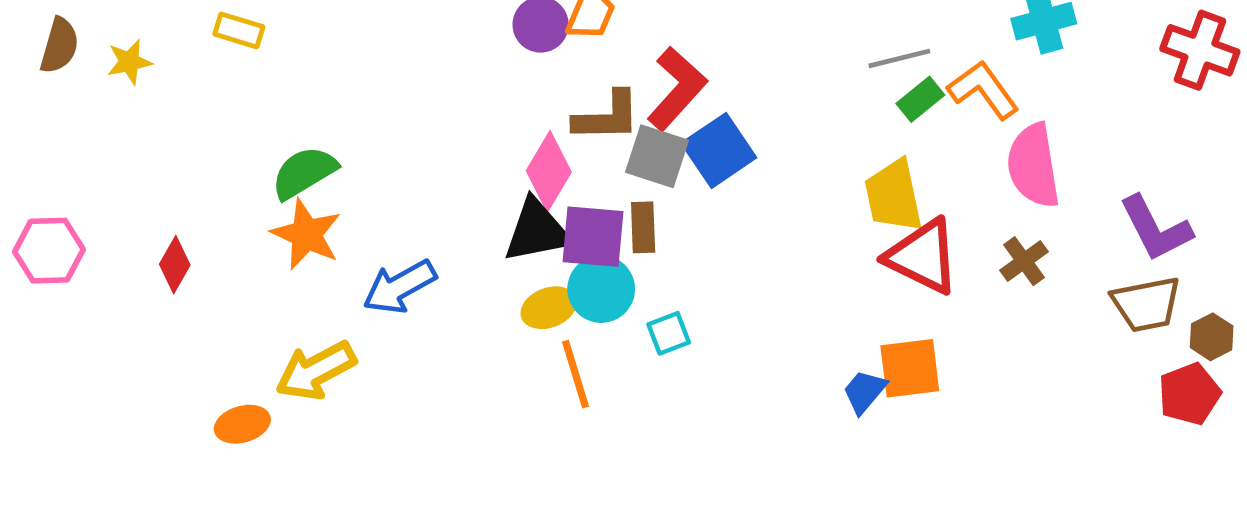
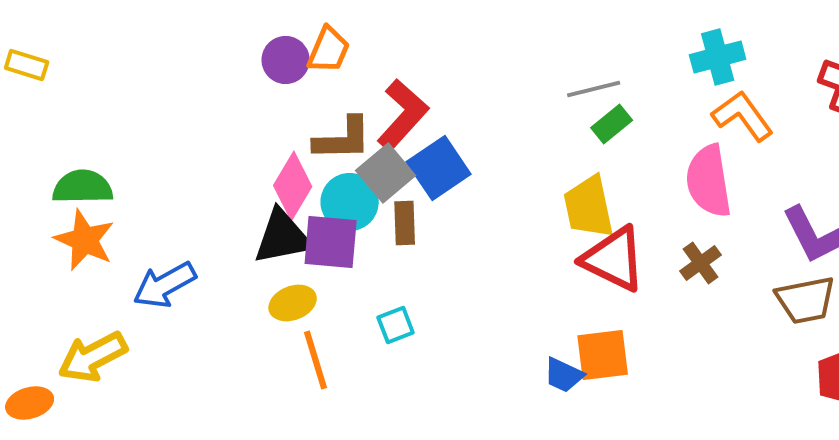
orange L-shape: (983, 90) -> (743, 116), moved
gray square: (657, 156) -> (386, 173), turned 32
green semicircle: (304, 173) -> (83, 187), turned 30
brown rectangle: (643, 227) -> (405, 223), moved
cyan circle: (601, 289) -> (350, 202), moved
blue trapezoid: (864, 392) -> (564, 375), turned -105

